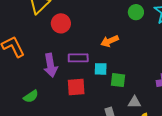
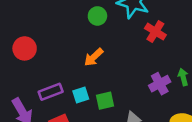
red circle: (61, 23) -> (25, 48), moved
orange arrow: (110, 41) -> (94, 57), moved

